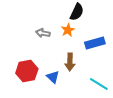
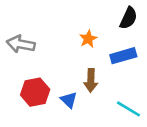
black semicircle: (77, 12) -> (128, 18), moved
gray arrow: (43, 33) -> (21, 44), moved, size x1.5

